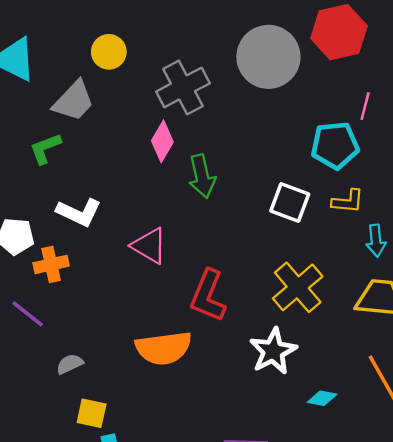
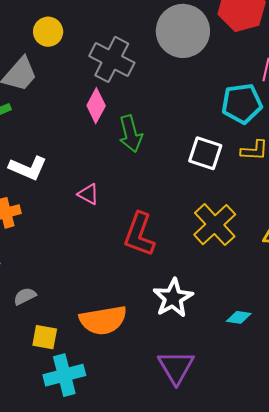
gray cross: (183, 87) -> (112, 59), turned -33
pink triangle: (149, 246) -> (88, 194), size x0.7
orange semicircle: (164, 348) -> (103, 320), moved
white star: (273, 351) -> (173, 298), moved

